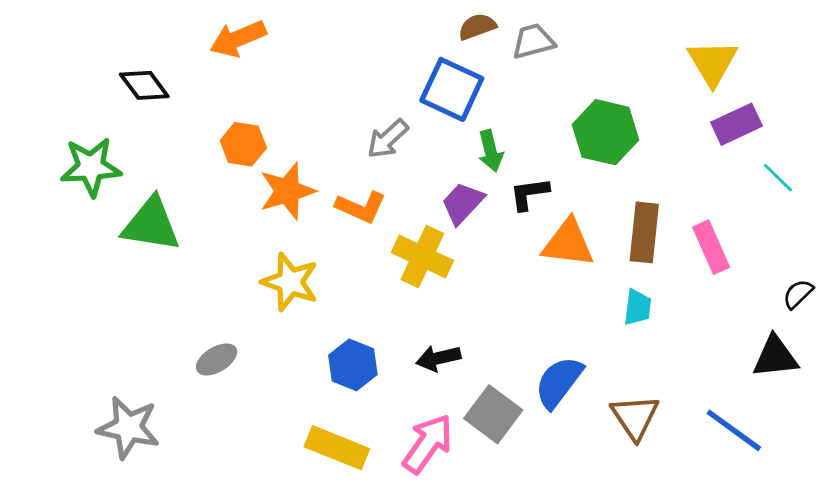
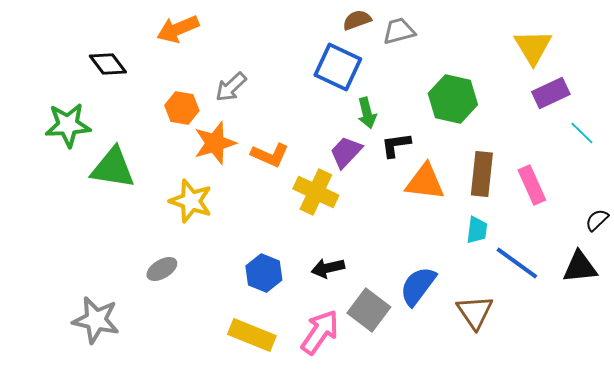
gray arrow: (388, 139) -> (231, 87), moved
yellow star: (290, 282) -> (191, 201), moved
blue line: (734, 430) -> (517, 263), moved

